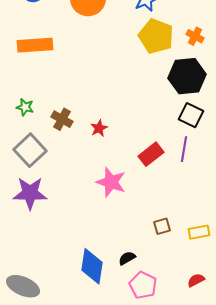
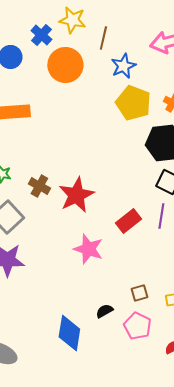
red star: (99, 128) -> (76, 195), size x2.0
black semicircle: (127, 258) -> (104, 311), moved
pink pentagon: (143, 285) -> (137, 326), moved

